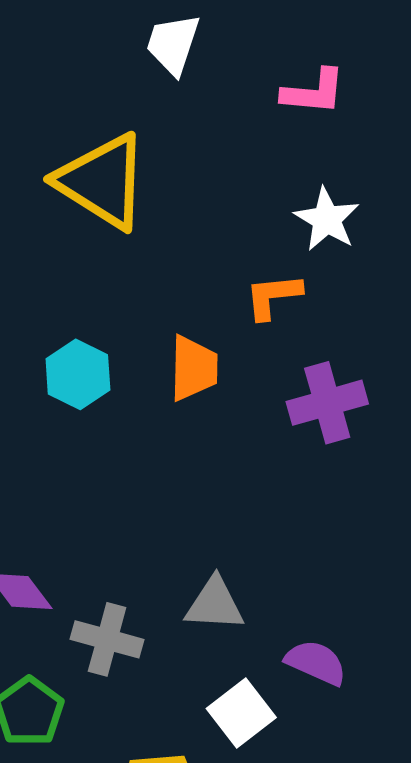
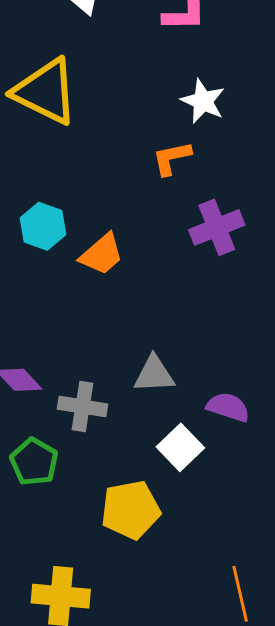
orange trapezoid: (194, 368) -> (102, 254), moved, turned 54

